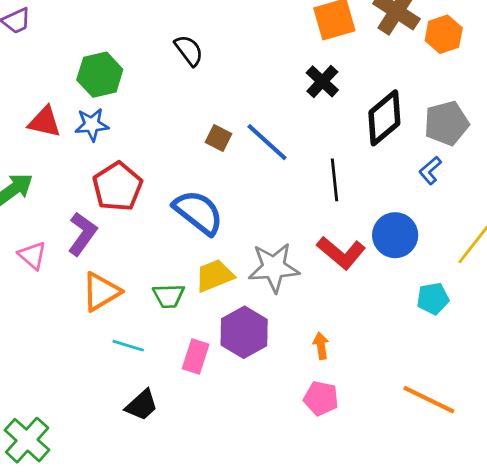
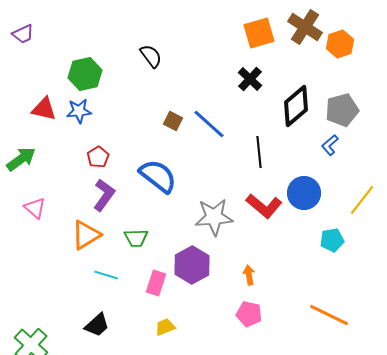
red pentagon: (117, 187) -> (98, 157), size x0.6
purple L-shape: (82, 234) -> (104, 195), moved
yellow trapezoid: (214, 276) -> (165, 327), moved, size x0.7
black trapezoid: (142, 405) -> (97, 325), moved

